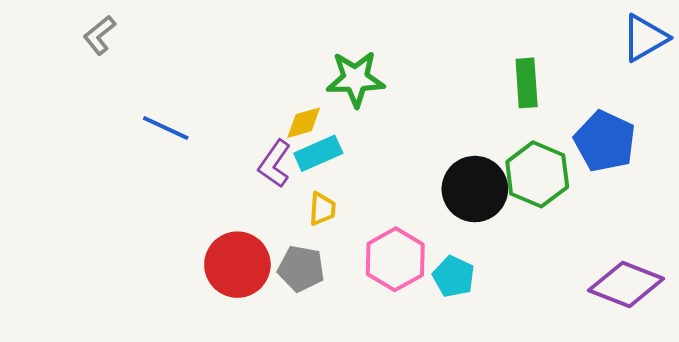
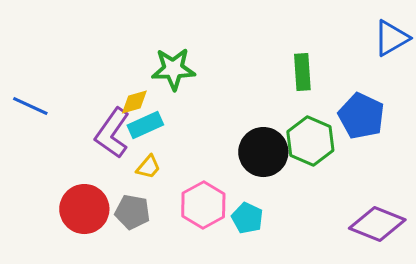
purple L-shape: (275, 164) -> (112, 133), size x1.4
yellow trapezoid: (322, 209) -> (148, 167), turned 36

